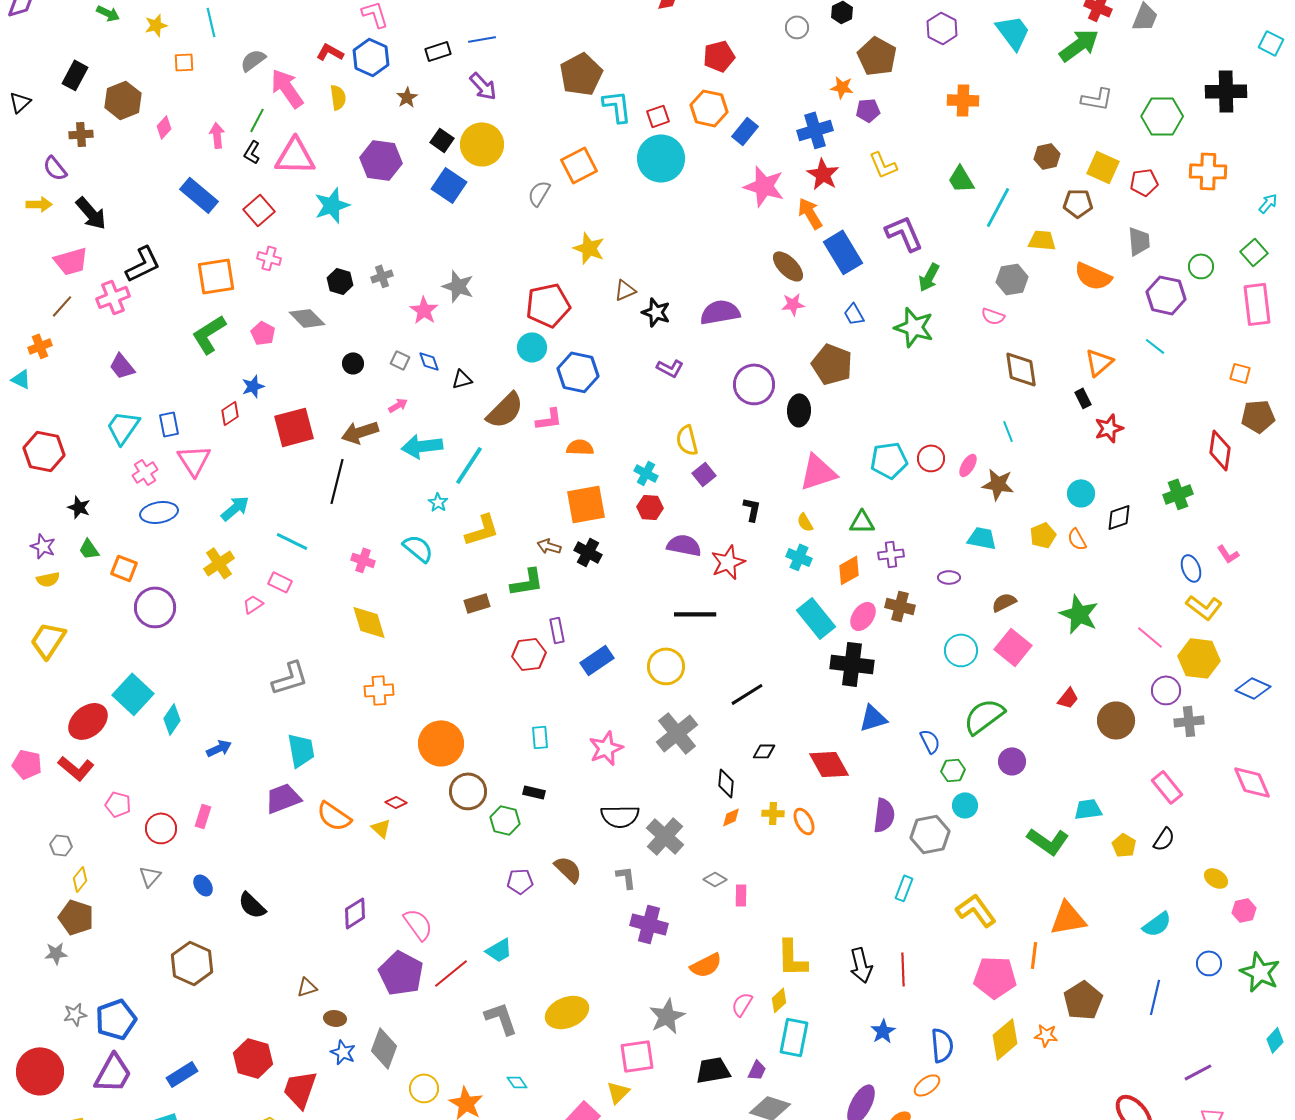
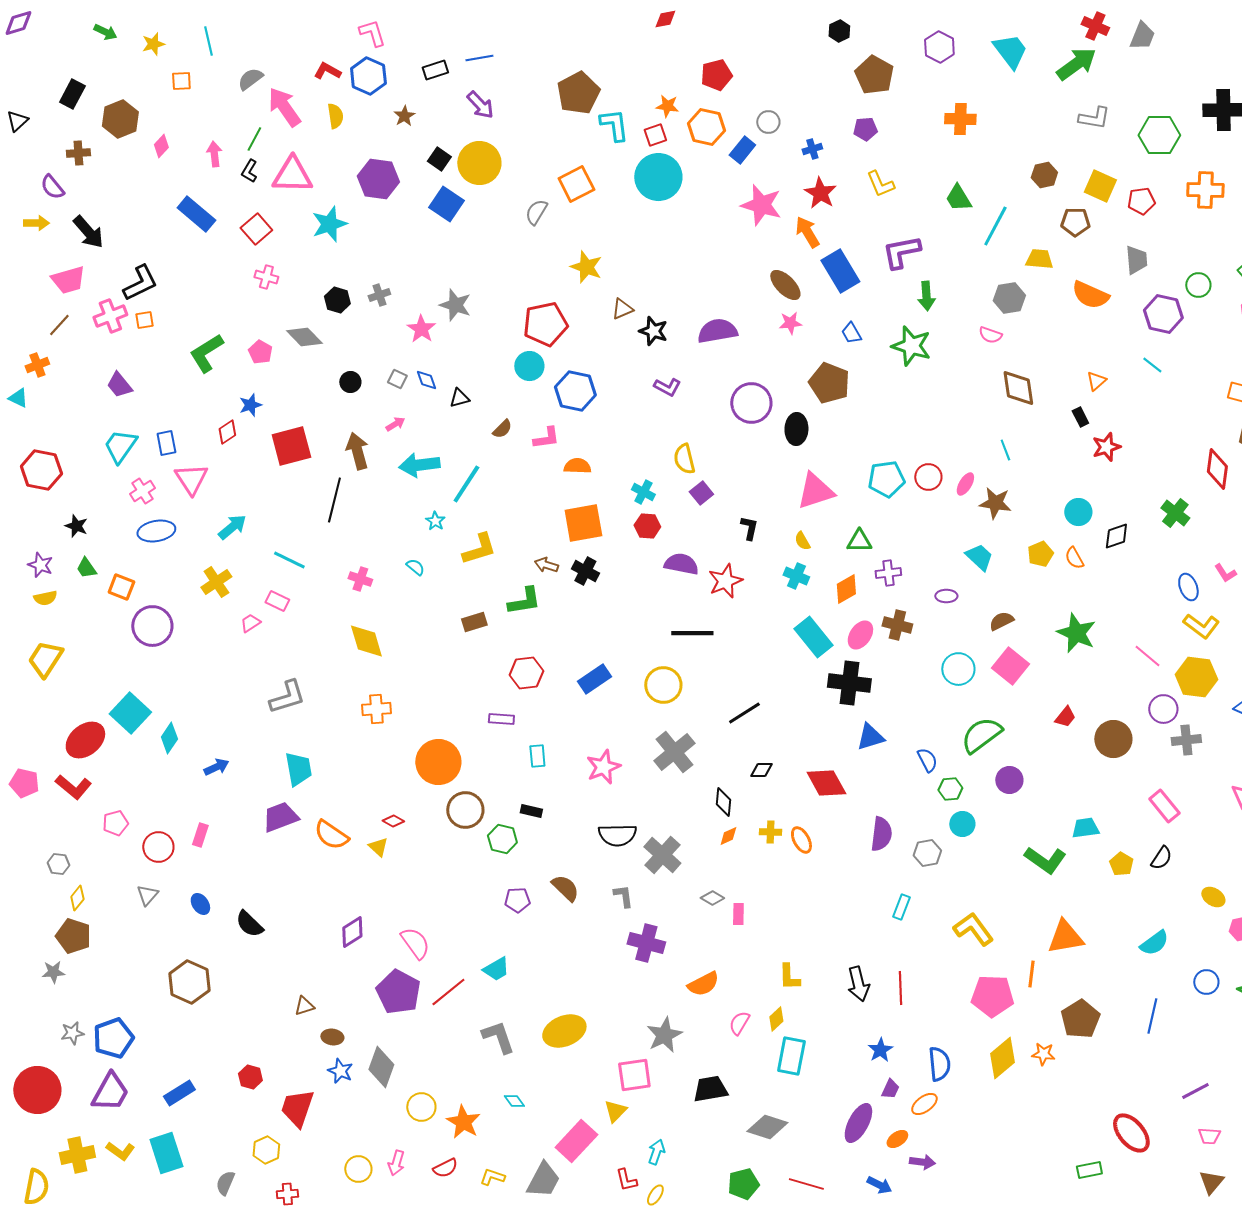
gray circle: (797, 27) -> (768, 122), moved
orange star: (842, 87) -> (667, 106), moved
blue cross: (815, 130) -> (812, 149), size x0.6
purple L-shape: (904, 233) -> (901, 252), turned -78
orange square: (216, 276) -> (144, 320), moved, size x0.5
green arrow: (929, 277) -> (926, 296), turned -32
orange triangle: (1099, 362) -> (1096, 381), size x0.7
brown semicircle: (505, 410) -> (502, 429), size x0.5
brown arrow: (360, 432) -> (357, 451), turned 93
green cross: (1178, 494) -> (1175, 513), turned -32
cyan trapezoid: (982, 538) -> (979, 557), turned 32
cyan semicircle: (418, 548) -> (415, 567), size x0.6
purple rectangle: (557, 630) -> (501, 719), moved, turned -75
pink pentagon: (118, 804) -> (115, 823), turned -30
gray hexagon: (930, 834) -> (927, 853), size x0.7
yellow L-shape: (792, 958) -> (789, 977), size x0.7
red hexagon: (253, 1058) -> (250, 1077), size x0.6
purple trapezoid: (757, 1070) -> (890, 1089), moved

